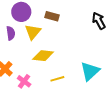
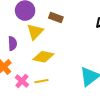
purple semicircle: (11, 33) -> (13, 43), moved
yellow line: (57, 79) -> (41, 81), moved

